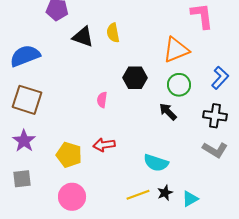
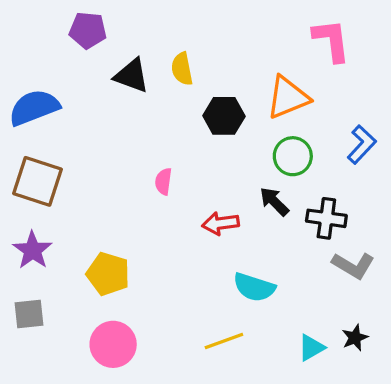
black hexagon: (135, 78) -> (224, 116), moved
black cross: (215, 116) -> (326, 218), moved
red arrow: (104, 145) -> (221, 223), moved
black star: (165, 193) -> (355, 338), moved

